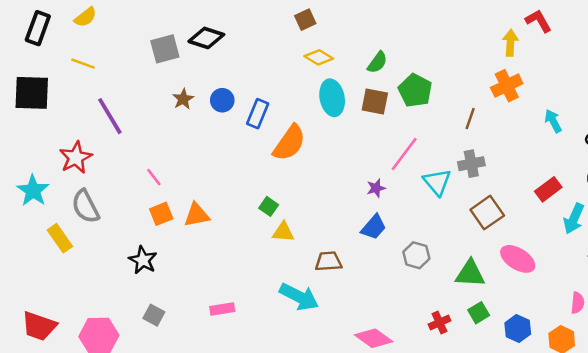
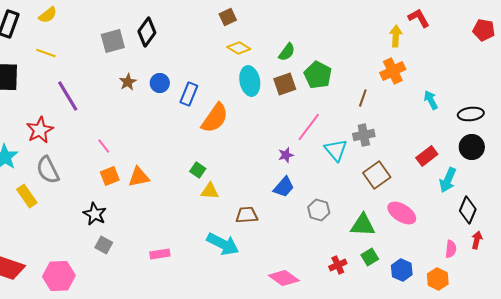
black diamond: (206, 38) -> (147, 32), turned -72
brown square: (375, 101) -> (285, 84), turned -30
gray square: (154, 315) -> (104, 245), moved

